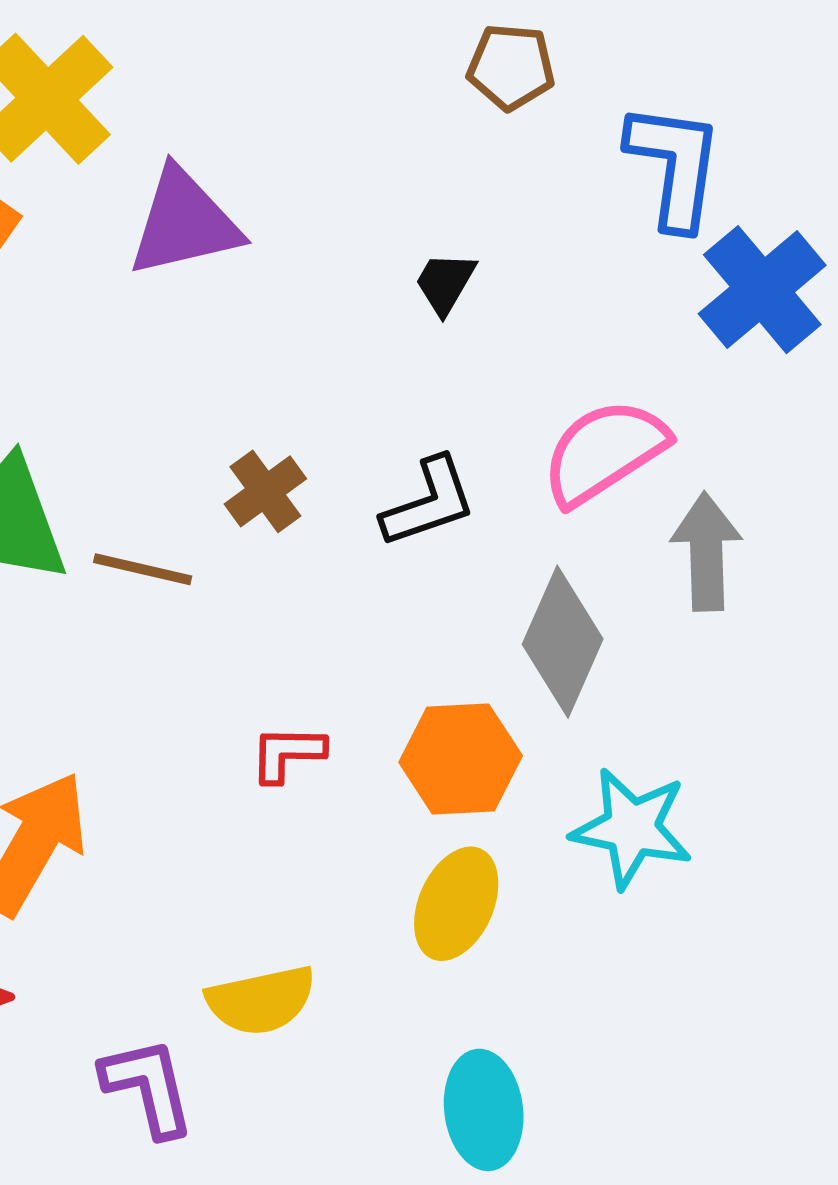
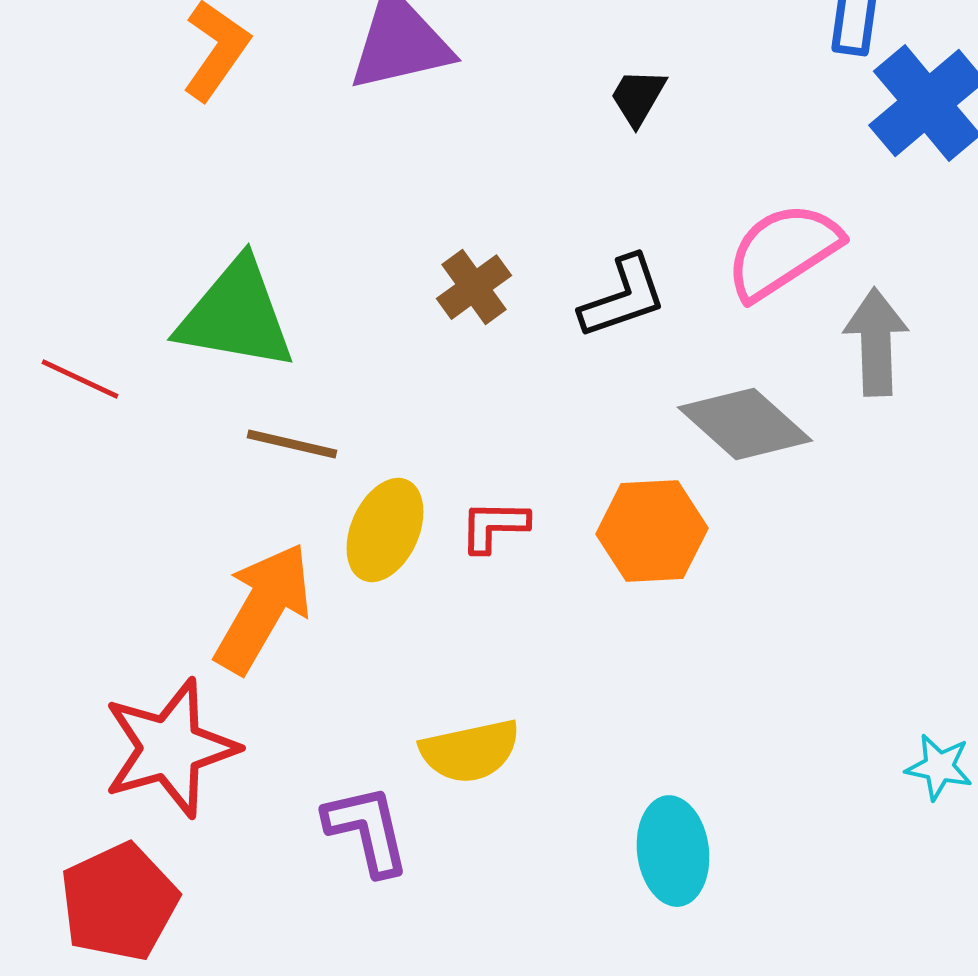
brown line: (143, 569) -> (292, 444), moved
gray diamond: (563, 642) -> (745, 424), turned -72
cyan star: (632, 828) -> (939, 767), moved, size x0.6
yellow ellipse: (456, 904) -> (385, 530), moved

